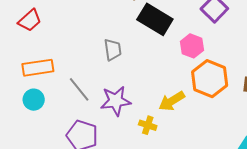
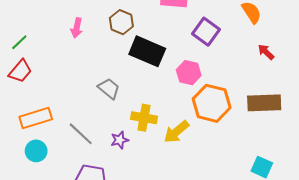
gray trapezoid: (113, 50) -> (109, 88), turned -35
purple star: (116, 101) -> (120, 140), size x0.6
yellow cross: (148, 125) -> (144, 118), moved, size x1.4

